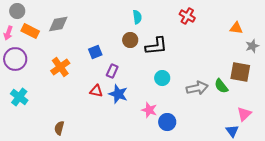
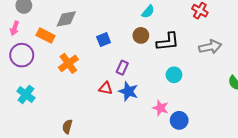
cyan semicircle: (137, 17) -> (148, 12), turned 48
orange rectangle: (30, 31) -> (46, 35), moved
blue square: (95, 52) -> (104, 40), moved
gray arrow: (197, 88) -> (210, 47), moved

